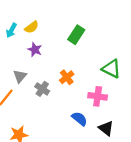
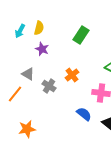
yellow semicircle: (32, 27) -> (39, 28), turned -40
gray triangle: (20, 76) -> (28, 74), turned -40

